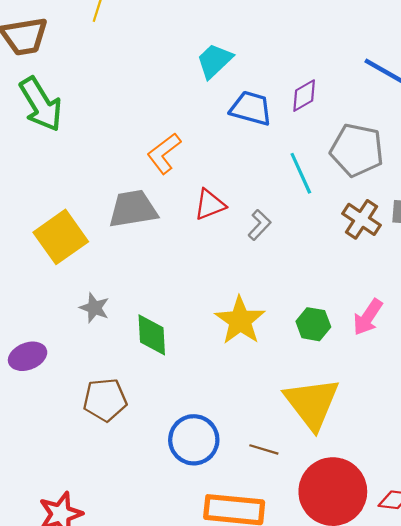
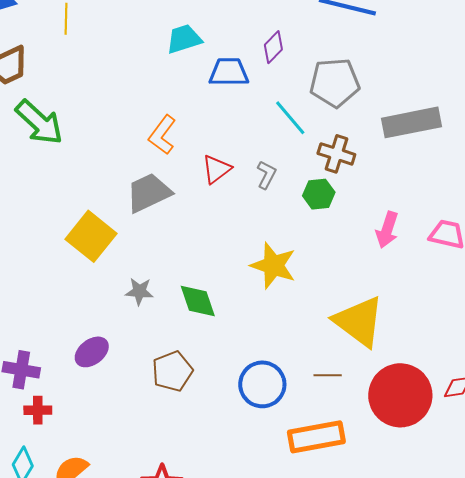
cyan trapezoid: (214, 61) -> (184, 39), turned 42
brown cross: (361, 219) -> (336, 154), moved
green hexagon: (313, 324) -> (319, 194), moved

